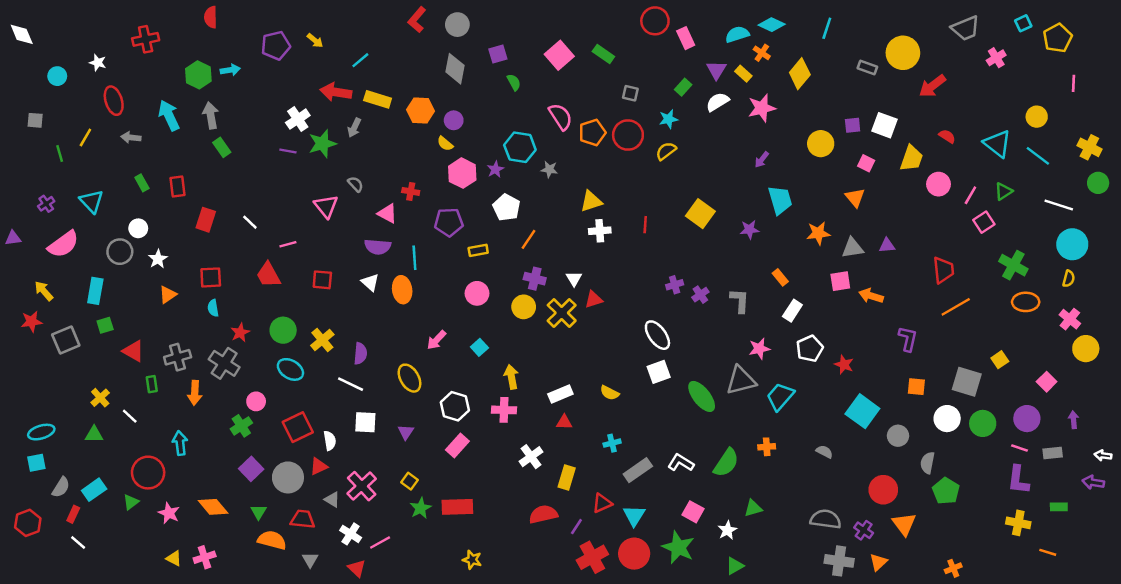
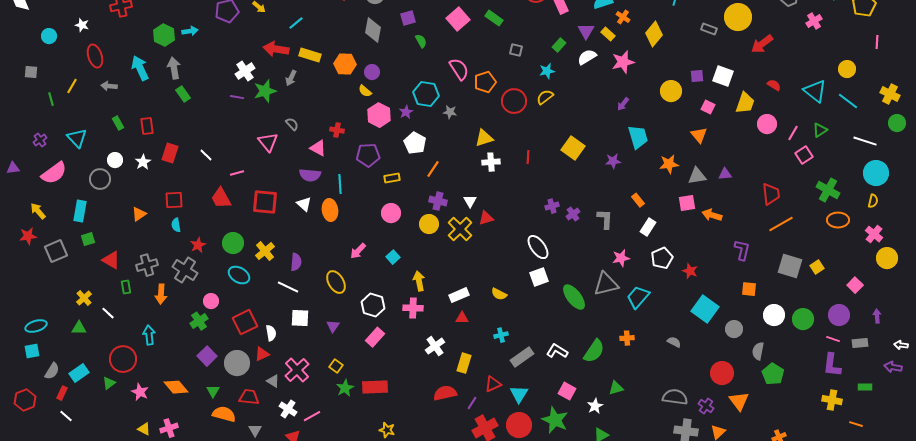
red circle: (628, 135) -> (514, 101), moved
white star: (158, 259) -> (143, 162), moved
red square: (322, 280) -> (265, 202), size x1.5
gray square: (967, 382) -> (790, 266), moved

